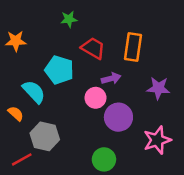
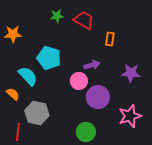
orange rectangle: (133, 47) -> (110, 39), size x0.6
red trapezoid: (93, 48) -> (84, 20), moved
red line: (22, 159) -> (18, 132), turned -54

